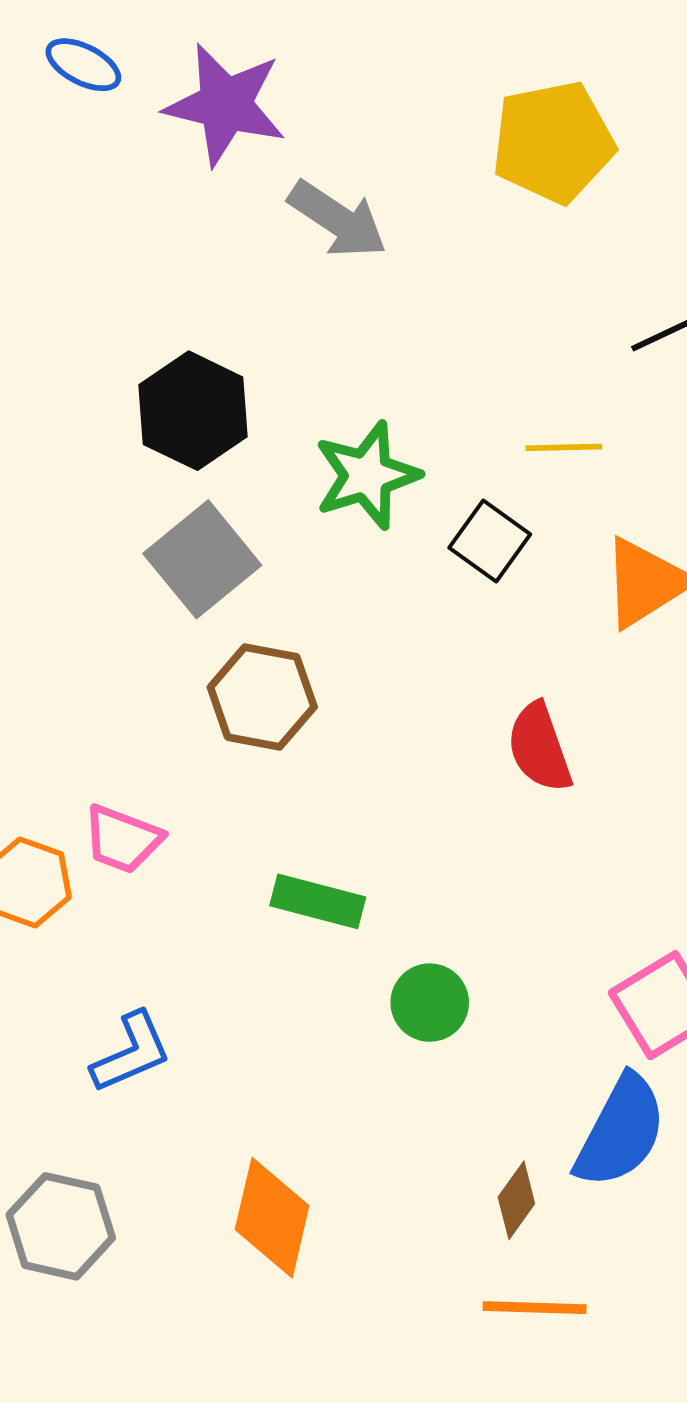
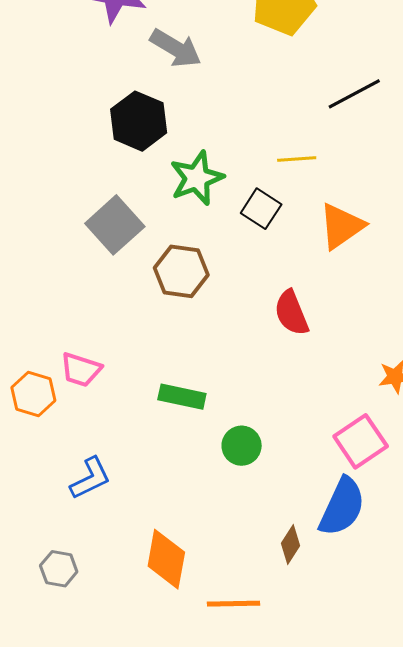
black hexagon: (193, 411) -> (139, 121), moved
brown hexagon: (262, 697) -> (181, 271), moved
gray hexagon: (61, 1226) -> (59, 569), size x0.7
orange line: (535, 1308) -> (234, 604), moved

